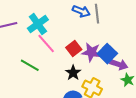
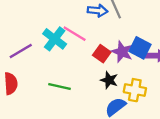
pink line: (46, 43) -> (75, 34), moved
purple star: (91, 52) -> (122, 52), turned 30

